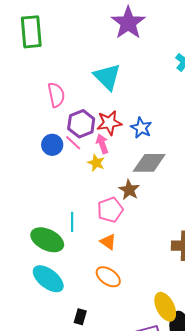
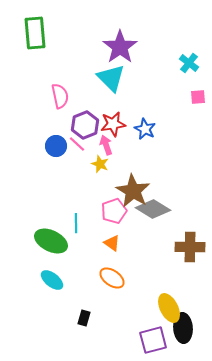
purple star: (128, 23) -> (120, 47), moved
gray diamond: (149, 163) -> (153, 209), moved, turned 32
brown star: (129, 190) -> (133, 191), size x1.6
cyan ellipse: (48, 279) -> (52, 280), size x0.7

